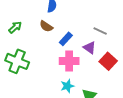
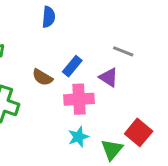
brown semicircle: (46, 26) -> (42, 77), moved
red square: (108, 61) -> (139, 132), moved

